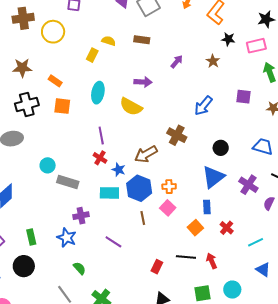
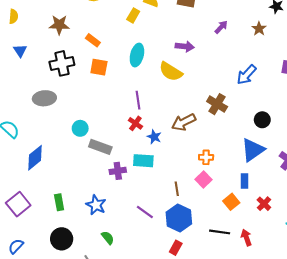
blue hexagon: (139, 188) -> (179, 218), moved
purple cross: (81, 216) -> (118, 171), moved
black circle: (24, 266) -> (62, 239), moved
red rectangle: (157, 267) -> (176, 248), moved

